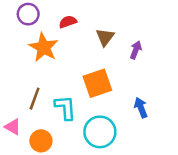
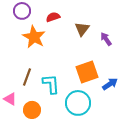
purple arrow: (136, 50) -> (106, 39), turned -56
orange square: (97, 83) -> (87, 72), moved
blue arrow: (141, 108) -> (110, 84), turned 77

